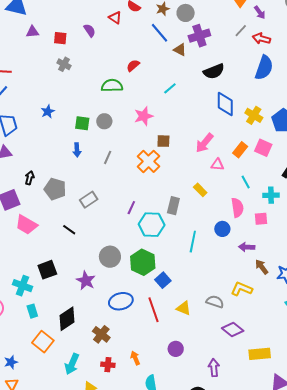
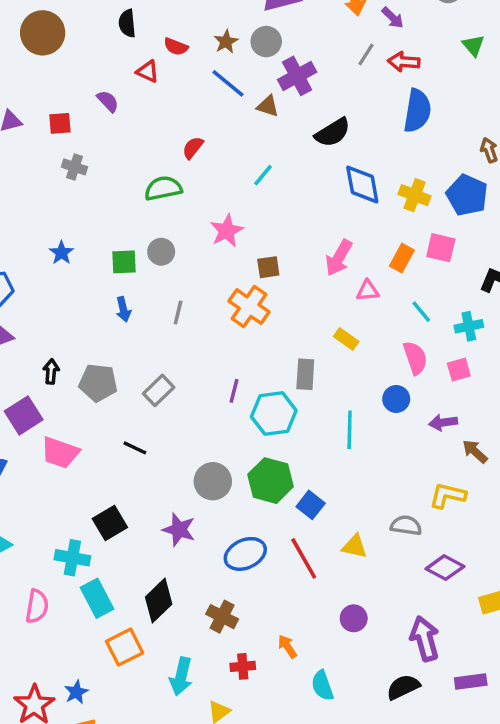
cyan rectangle: (32, 311) -> (97, 598), size x1.5
orange square: (43, 342) -> (125, 647), turned 35
purple arrow: (214, 368) -> (425, 639), size x1.4

